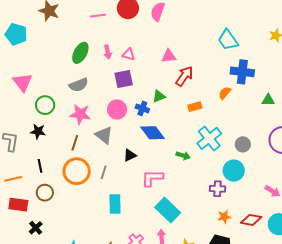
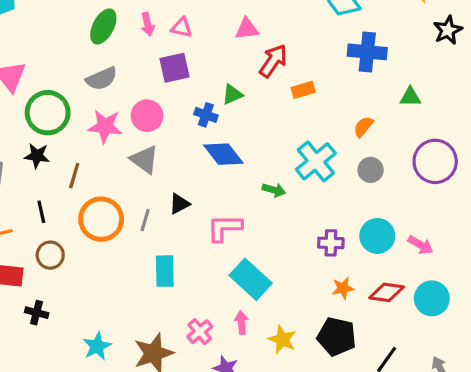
orange semicircle: (225, 93) -> (363, 127), moved
green circle: (45, 105) -> (48, 113), size x1.4
orange rectangle: (195, 107) -> (303, 90), moved
pink circle: (117, 109) -> (147, 116), moved
brown line: (75, 143) -> (74, 176), moved
black triangle: (130, 155) -> (179, 204), moved
cyan circle: (234, 171) -> (377, 236), moved
black cross: (36, 228) -> (37, 313), turned -32

